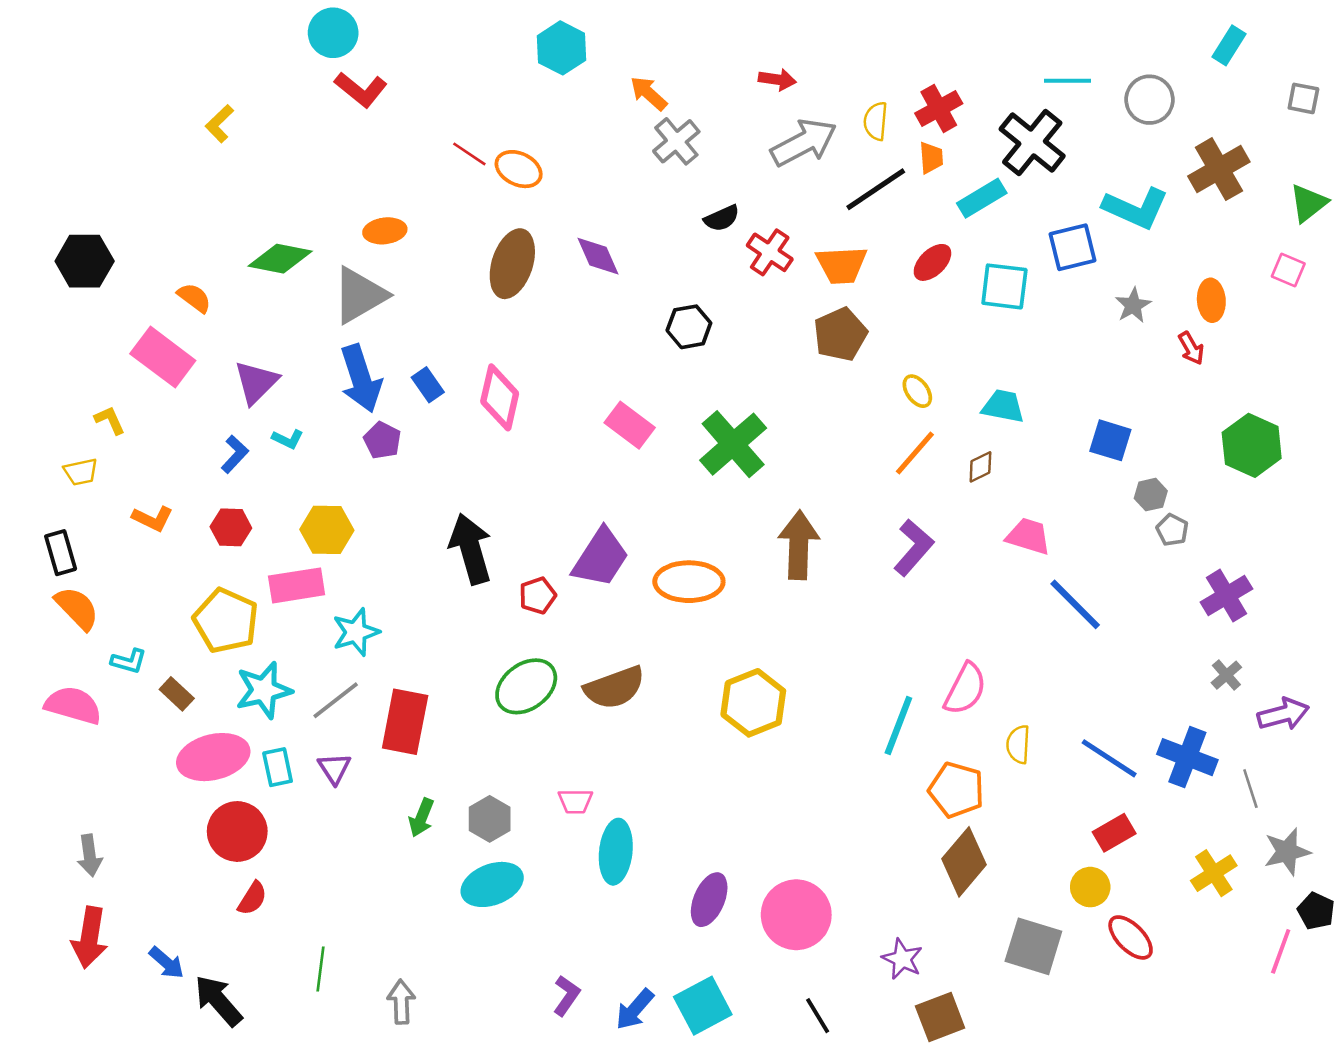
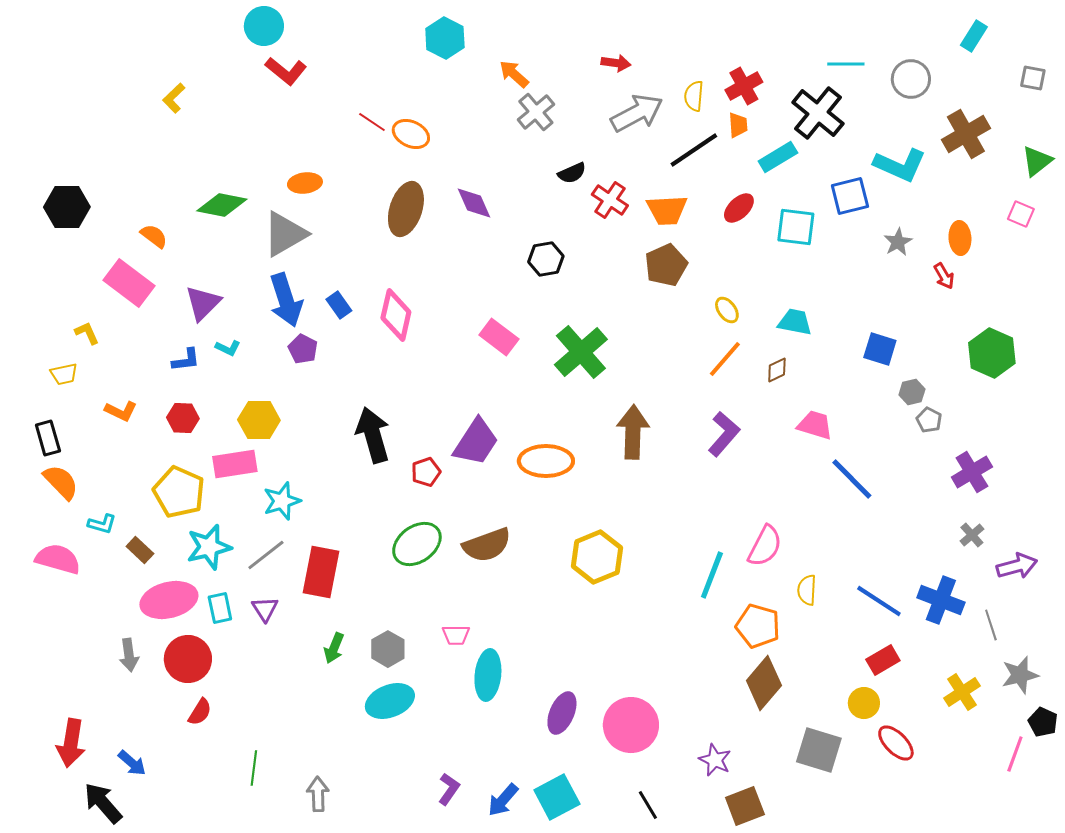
blue L-shape: (235, 454) -> (186, 360), turned 40
gray arrow: (90, 855) -> (129, 655), moved
black arrow: (218, 1001) -> (103, 803), moved

